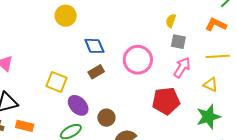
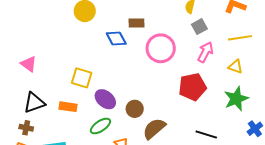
gray square: (178, 42) -> (199, 27), turned -35
brown rectangle: (96, 72) -> (137, 23), moved, turned 35
orange rectangle: (25, 126) -> (68, 107), moved

